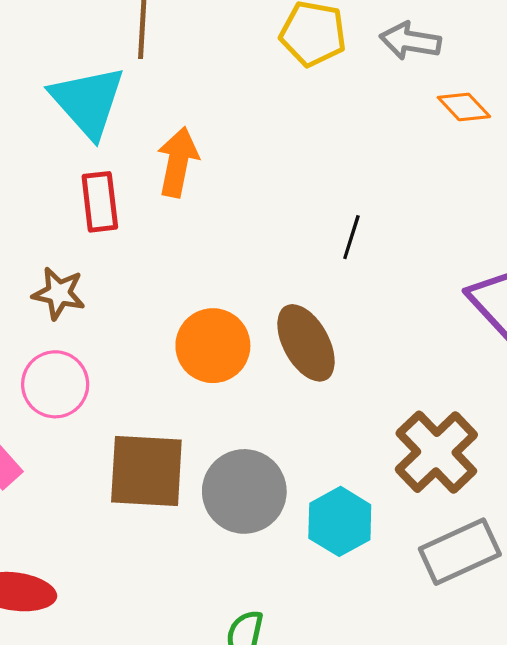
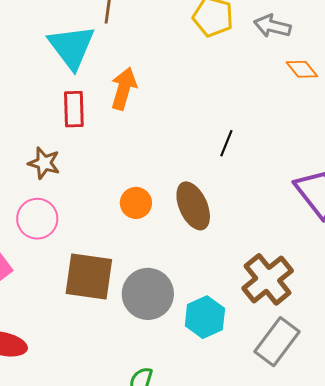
orange circle: (213, 346) -> (136, 203), size x0.7
gray rectangle: (460, 552) -> (277, 342), turned -33

